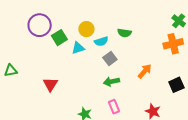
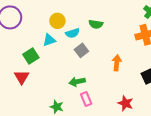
green square: (59, 38) -> (31, 56), moved
orange arrow: (145, 71) -> (117, 63), turned -35
green arrow: (111, 82) -> (77, 82), moved

